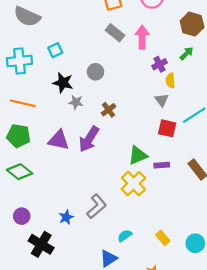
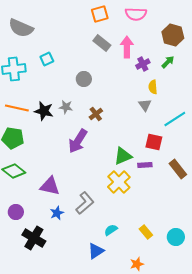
purple cross: (159, 64) -> (143, 64), moved
black star: (63, 83) -> (44, 111), moved
red square: (167, 128) -> (154, 142), moved
purple triangle: (59, 140) -> (50, 186), moved

